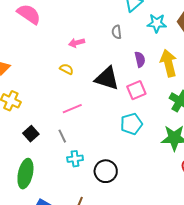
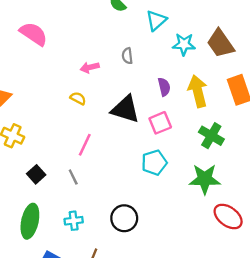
gray semicircle: (117, 32) -> (127, 56), moved
pink line: (72, 109) -> (85, 145), turned -42
cyan cross: (75, 159) -> (74, 221), moved

